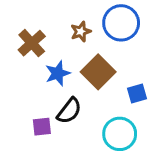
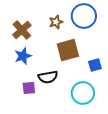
brown square: (98, 72) -> (68, 50), turned 30
blue star: (58, 73) -> (23, 56), moved
black semicircle: (69, 111) -> (48, 77), turned 42

